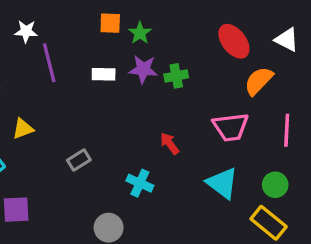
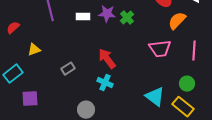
green cross: (176, 76) -> (127, 18), turned -32
red arrow: (170, 144) -> (107, 59), moved, size x1.5
cyan triangle: (222, 183) -> (155, 97), moved

